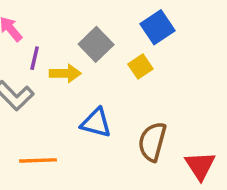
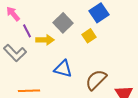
purple line: (35, 58) -> (27, 31), turned -40
brown semicircle: (152, 142) -> (96, 80), turned 30

